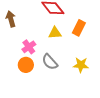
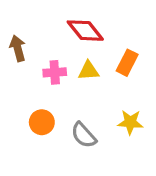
pink cross: (29, 47) -> (55, 72), moved, turned 32
gray semicircle: (50, 62) -> (84, 135), moved

